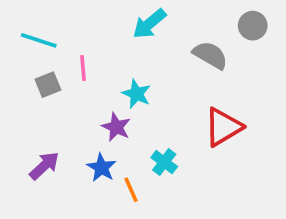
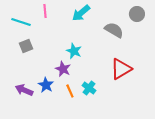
pink line: (83, 68) -> (45, 11), moved
purple arrow: (44, 166) -> (24, 90), turned -114
blue star: (101, 168) -> (46, 85), moved
orange line: (131, 190) -> (70, 91), moved

